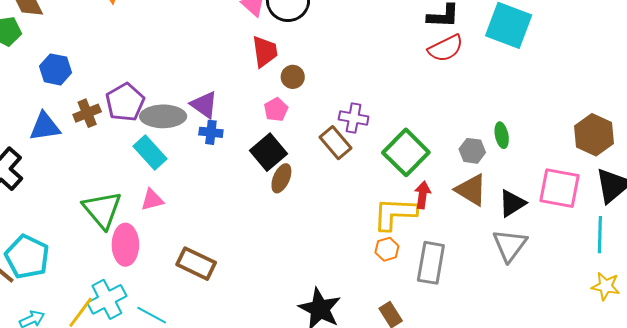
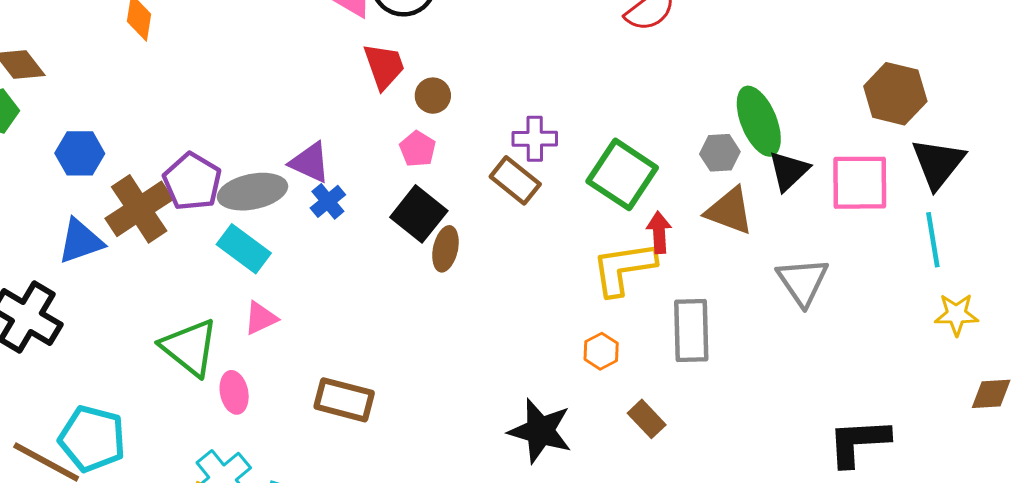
brown cross: (87, 113) -> (139, 209), size x1.6
blue cross: (211, 132) -> (328, 201), turned -35
green ellipse: (502, 135) -> (759, 121), size x1.8
black triangle: (512, 203) -> (789, 171), moved
pink ellipse: (125, 245) -> (234, 392), size x0.7
orange hexagon: (387, 249) -> (601, 351), moved

